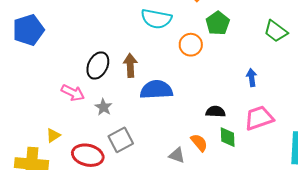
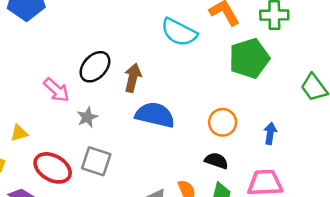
green pentagon: (218, 23) -> (249, 58), size x1.4
orange circle: (191, 45) -> (223, 122), moved
gray square: (121, 140) -> (96, 161), turned 30

